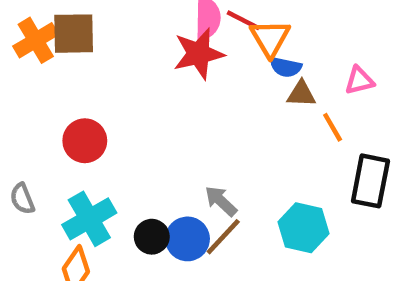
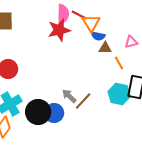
cyan hexagon: (304, 228) -> (119, 94), moved
black circle: (152, 237) -> (38, 112), size x1.6
brown line: (223, 237) -> (83, 101), moved

